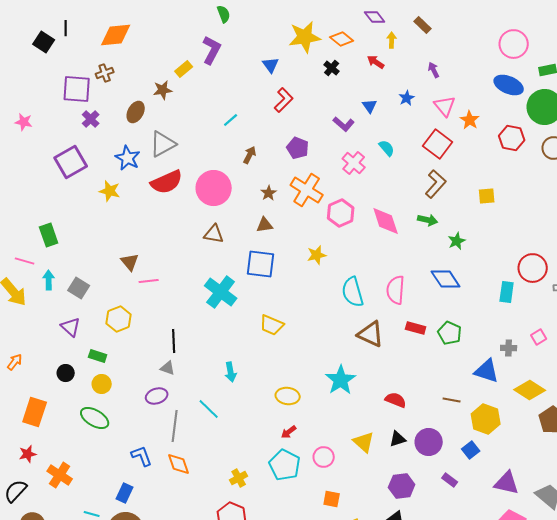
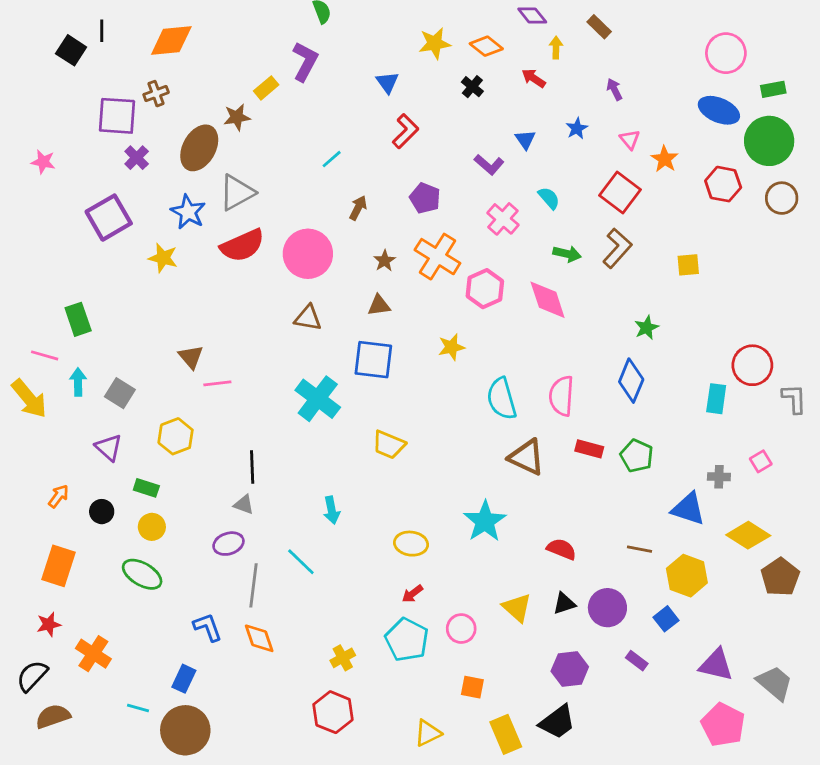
yellow star: (305, 37) -> (435, 43), size x0.7
pink triangle: (445, 106) -> (630, 140), size x0.7
brown ellipse: (136, 112) -> (199, 148), size x1.5
green arrow: (428, 220) -> (567, 254), moved
blue diamond: (446, 279) -> (631, 381), turned 56
orange arrow: (15, 362) -> (59, 496), moved

